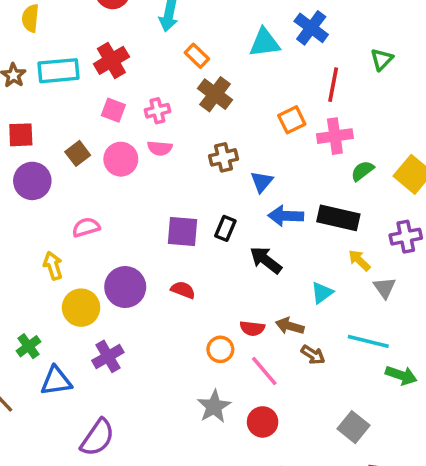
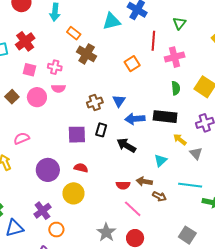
pink cross: (157, 111) -> (55, 67), turned 32
pink cross: (335, 136) -> (175, 57), moved
brown cross: (224, 157) -> (95, 103), moved
green semicircle: (362, 171) -> (176, 88), turned 128
yellow circle: (81, 308) -> (73, 193), moved
orange circle: (220, 349) -> (56, 230), moved

